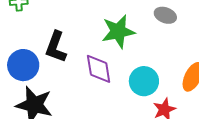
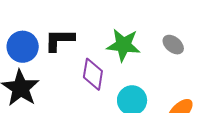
black L-shape: (56, 47) -> (59, 40), turned 52

